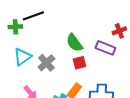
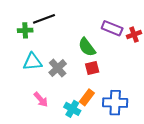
purple rectangle: (105, 48) -> (112, 28), moved
cyan triangle: (22, 57) -> (32, 62), turned 30

